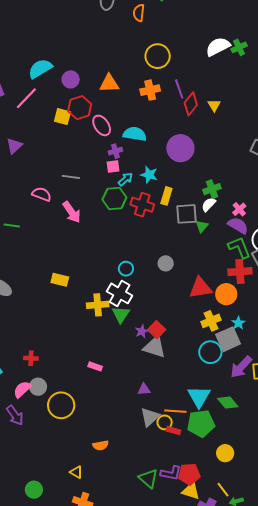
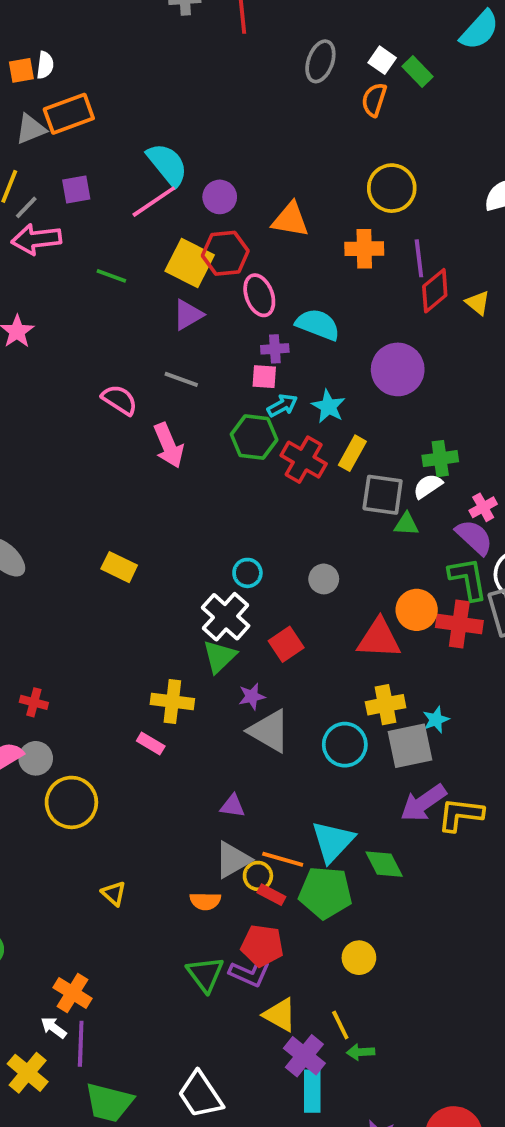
cyan semicircle: (40, 69) -> (167, 164), turned 70
pink line: (26, 98) -> (154, 202), moved
yellow triangle: (214, 105) -> (478, 303), turned -32
yellow square: (62, 117) -> (190, 263), size x1.4
purple triangle: (14, 146) -> (188, 315), moved
green line: (12, 226) -> (111, 276), moved
green triangle: (202, 226) -> (406, 524), turned 40
orange circle: (226, 294) -> (417, 610), moved
yellow cross: (98, 305) -> (172, 702), moved
red square: (157, 330) -> (286, 644), moved
cyan circle: (210, 352) -> (345, 745), moved
orange semicircle: (101, 445) -> (205, 901), moved
yellow triangle: (76, 472) -> (114, 893), moved
red pentagon: (189, 474) -> (262, 946), moved

